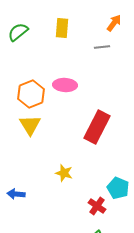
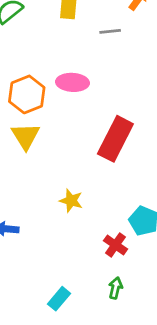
gray line: (102, 47) -> (110, 31), moved

